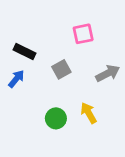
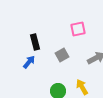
black rectangle: (24, 52) -> (35, 42), turned 49

